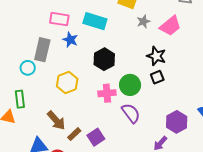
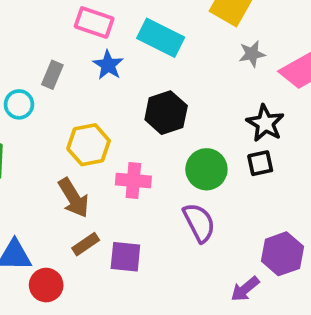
gray rectangle: (42, 50) -> (52, 75), size x0.6
pink cross: (107, 93) -> (133, 180), moved
brown arrow: (56, 120) -> (74, 198), moved
purple square: (96, 137) -> (125, 257), turned 30

